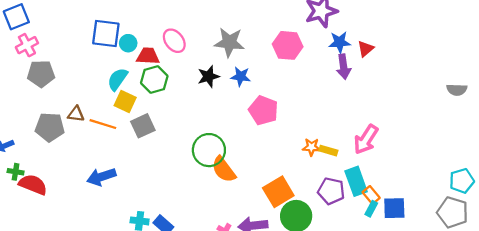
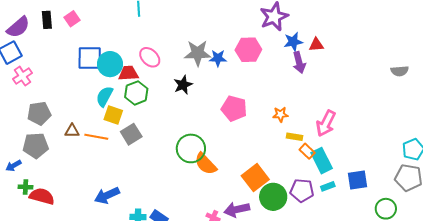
cyan circle: (128, 43) -> (110, 64), size x1.6
red triangle: (366, 49) -> (316, 45), turned 42
gray pentagon: (41, 74) -> (39, 113), moved
blue star: (241, 77) -> (218, 58), moved
gray pentagon: (50, 127) -> (36, 146), moved
orange star: (311, 147) -> (280, 114), moved
blue arrow: (101, 177) -> (107, 195), moved
purple pentagon: (331, 191) -> (302, 191), moved
orange rectangle: (371, 195) -> (307, 151), moved
cyan rectangle: (371, 209) -> (328, 186), moved, turned 48

